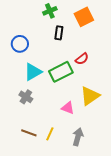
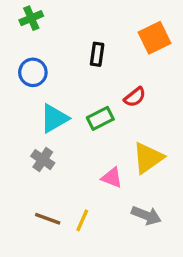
green cross: (50, 11) -> (31, 18), moved
orange square: (84, 17) -> (155, 38), moved
green rectangle: (61, 72) -> (100, 118), size x0.7
gray arrow: (78, 137) -> (146, 215), moved, turned 96

